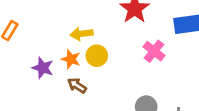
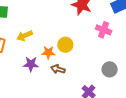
yellow arrow: (82, 34) -> (25, 36), moved

